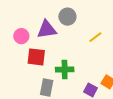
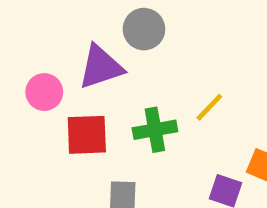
yellow line: (95, 37) -> (209, 107), moved
green cross: (65, 69) -> (155, 130), moved

